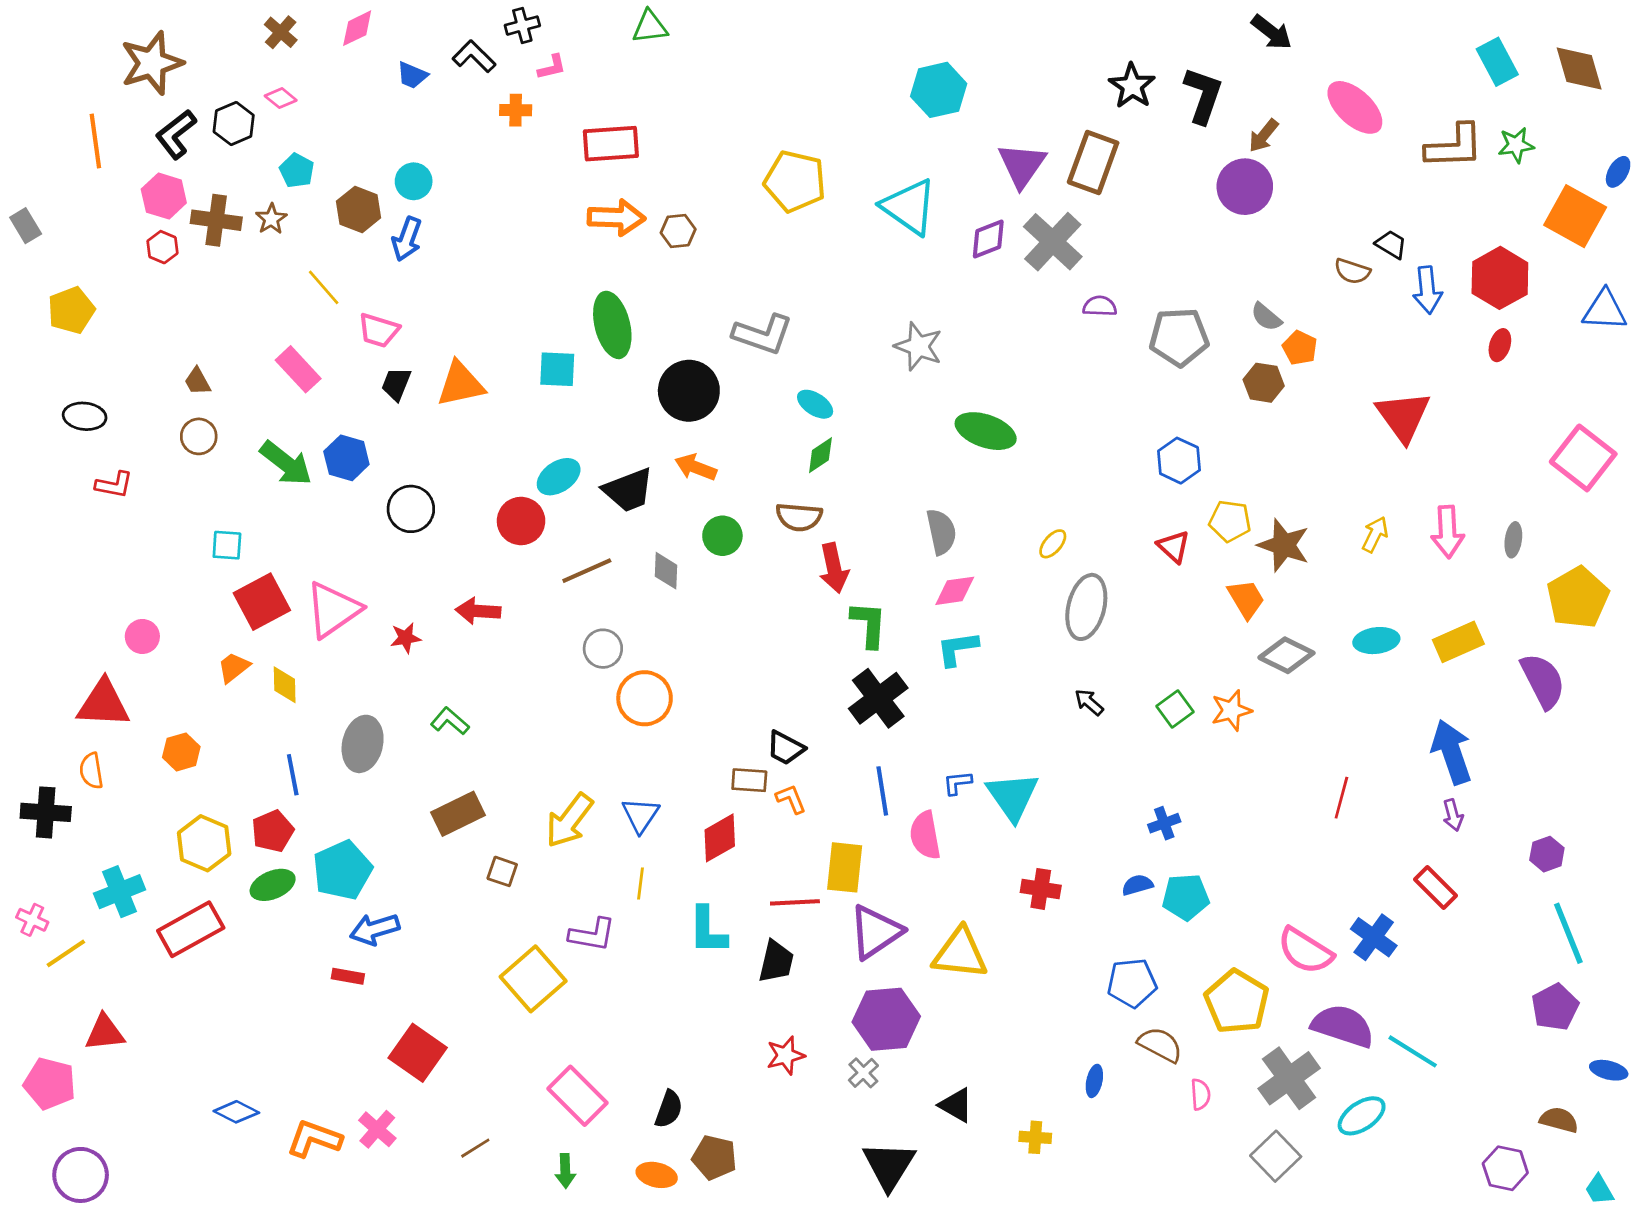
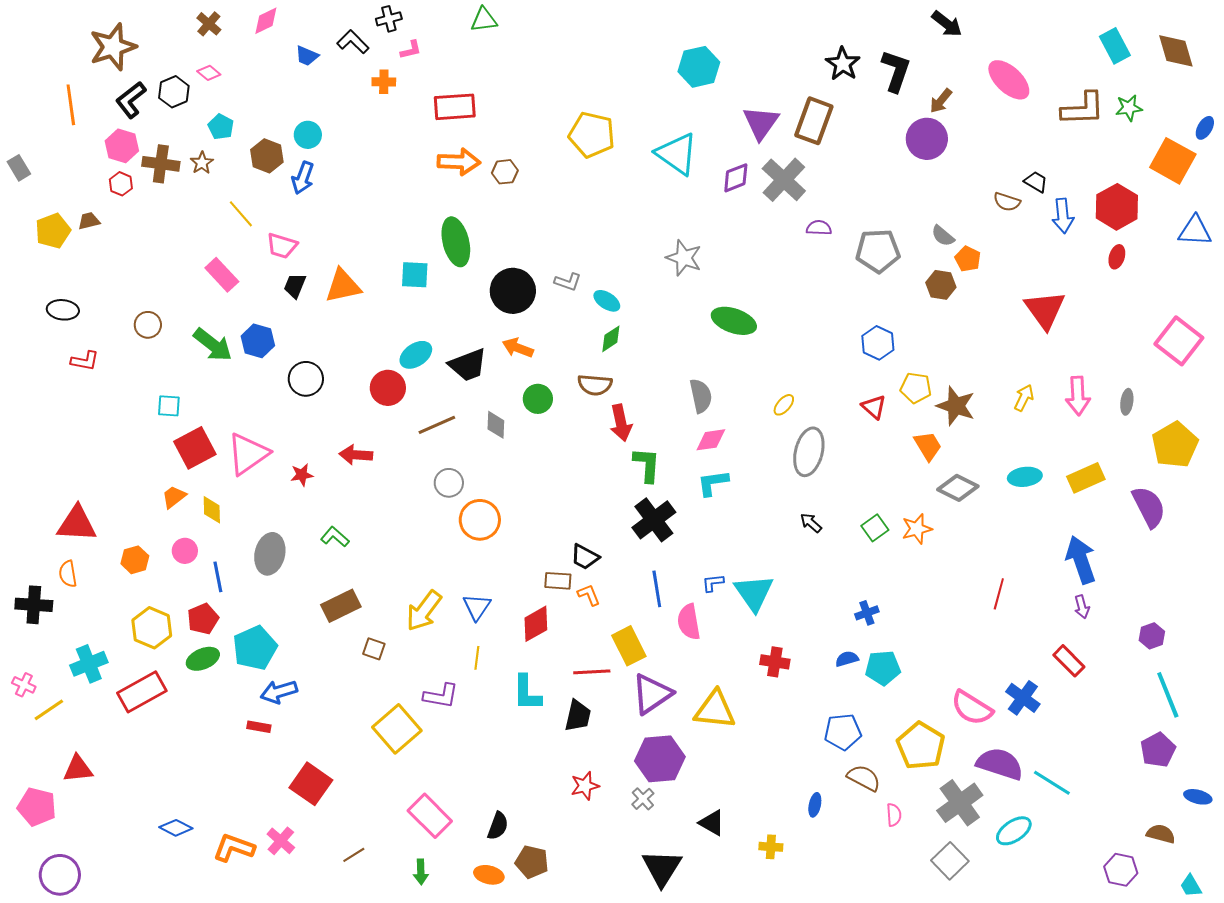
gray L-shape: (763, 334) -> (568, 282), moved, size x0.6
brown trapezoid: (197, 381) -> (89, 221), moved, turned 105
pink circle: (142, 636) -> (185, 551), moved
yellow rectangle: (845, 867) -> (629, 646), turned -33

